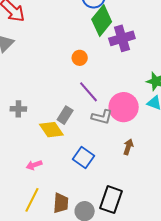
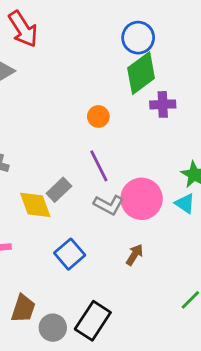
purple cross: (122, 38) -> (163, 104), size x0.7

